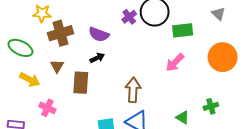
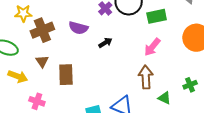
black arrow: (97, 58) -> (105, 43), moved
brown arrow: (133, 90) -> (146, 77), moved

